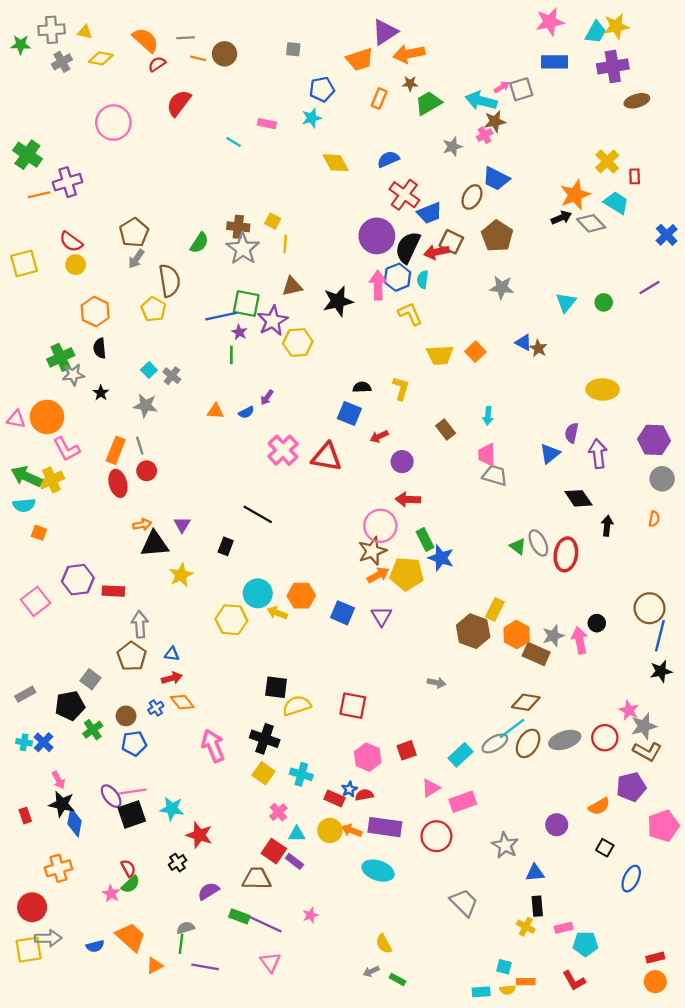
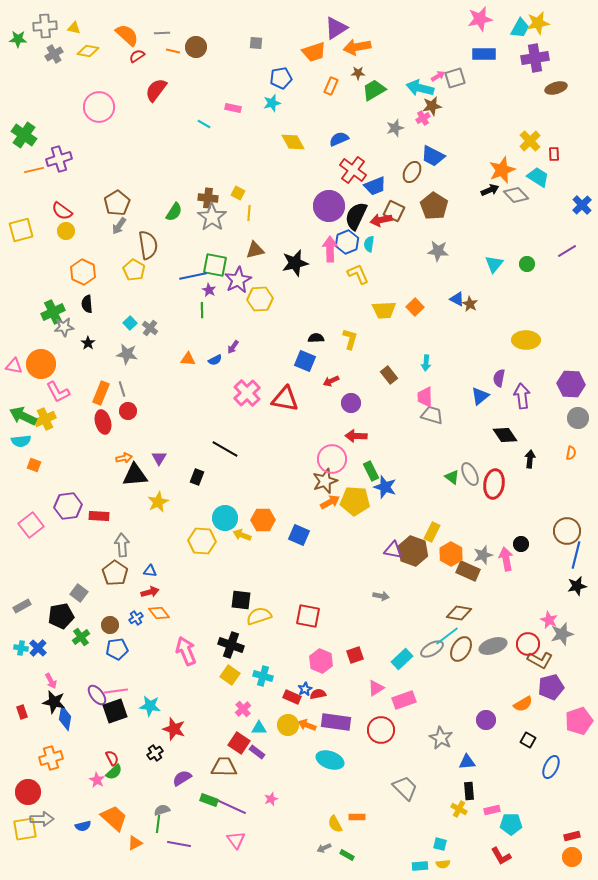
purple triangle: (381, 616) -> (393, 550), moved, turned -48
brown L-shape: (647, 751) -> (540, 660), moved
orange rectangle: (526, 982) -> (357, 817), moved

